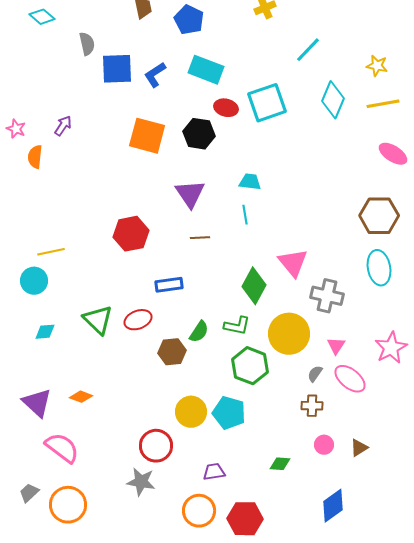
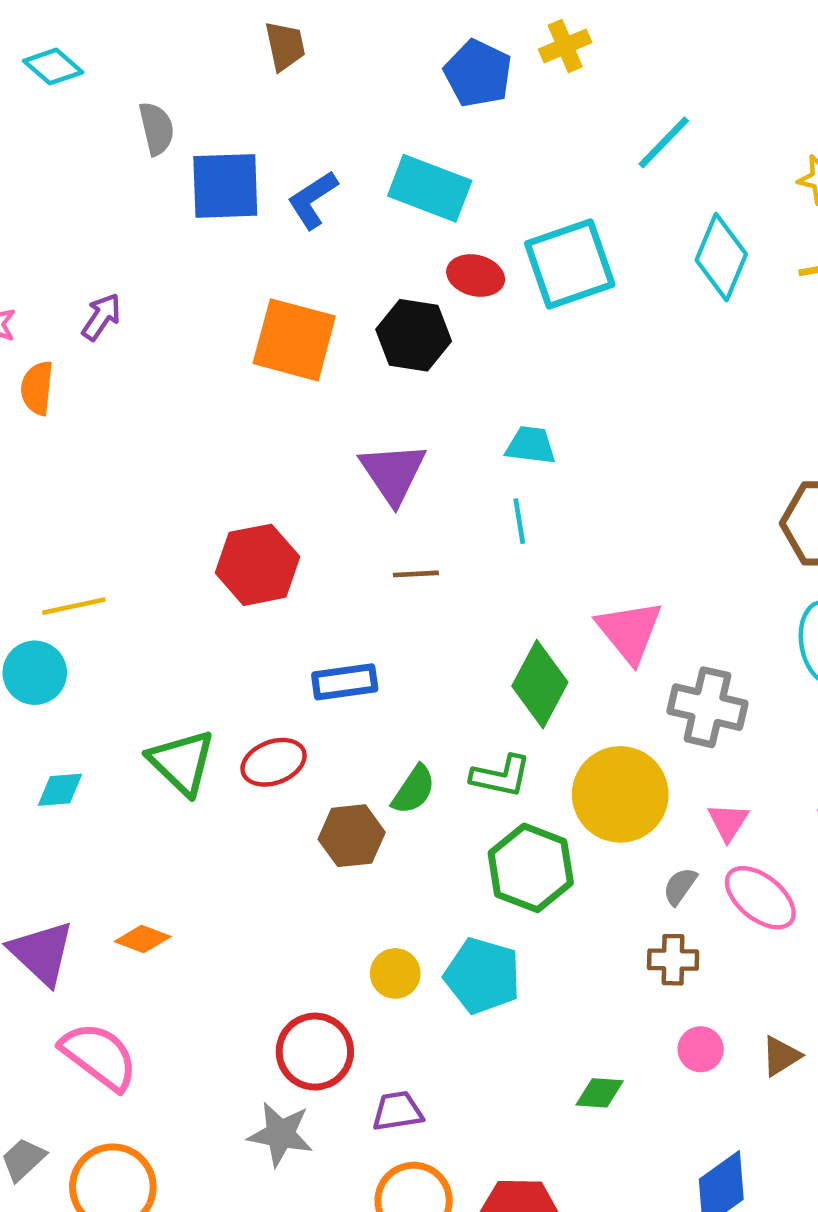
blue pentagon: (189, 20) -> (478, 73), moved
yellow circle: (191, 412) -> (395, 973), size x0.7
purple trapezoid: (214, 472) -> (398, 1111), moved

